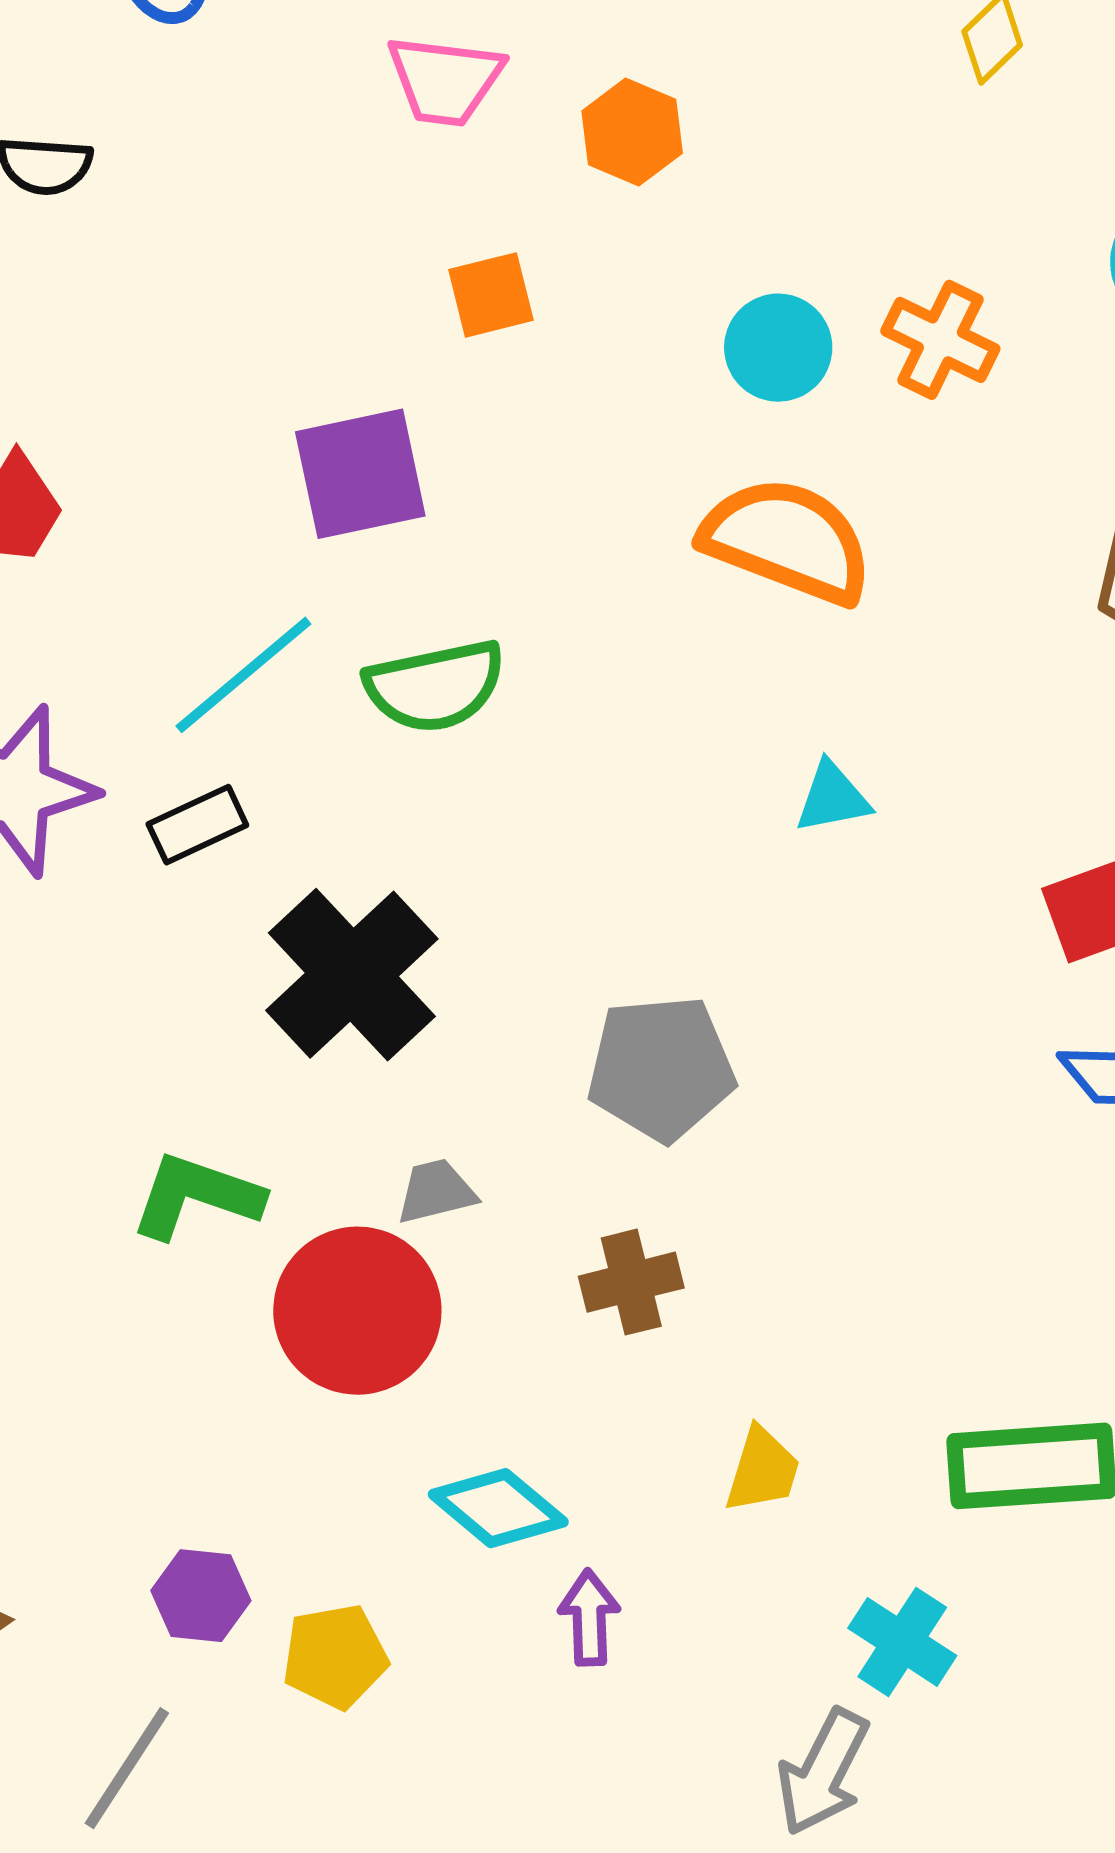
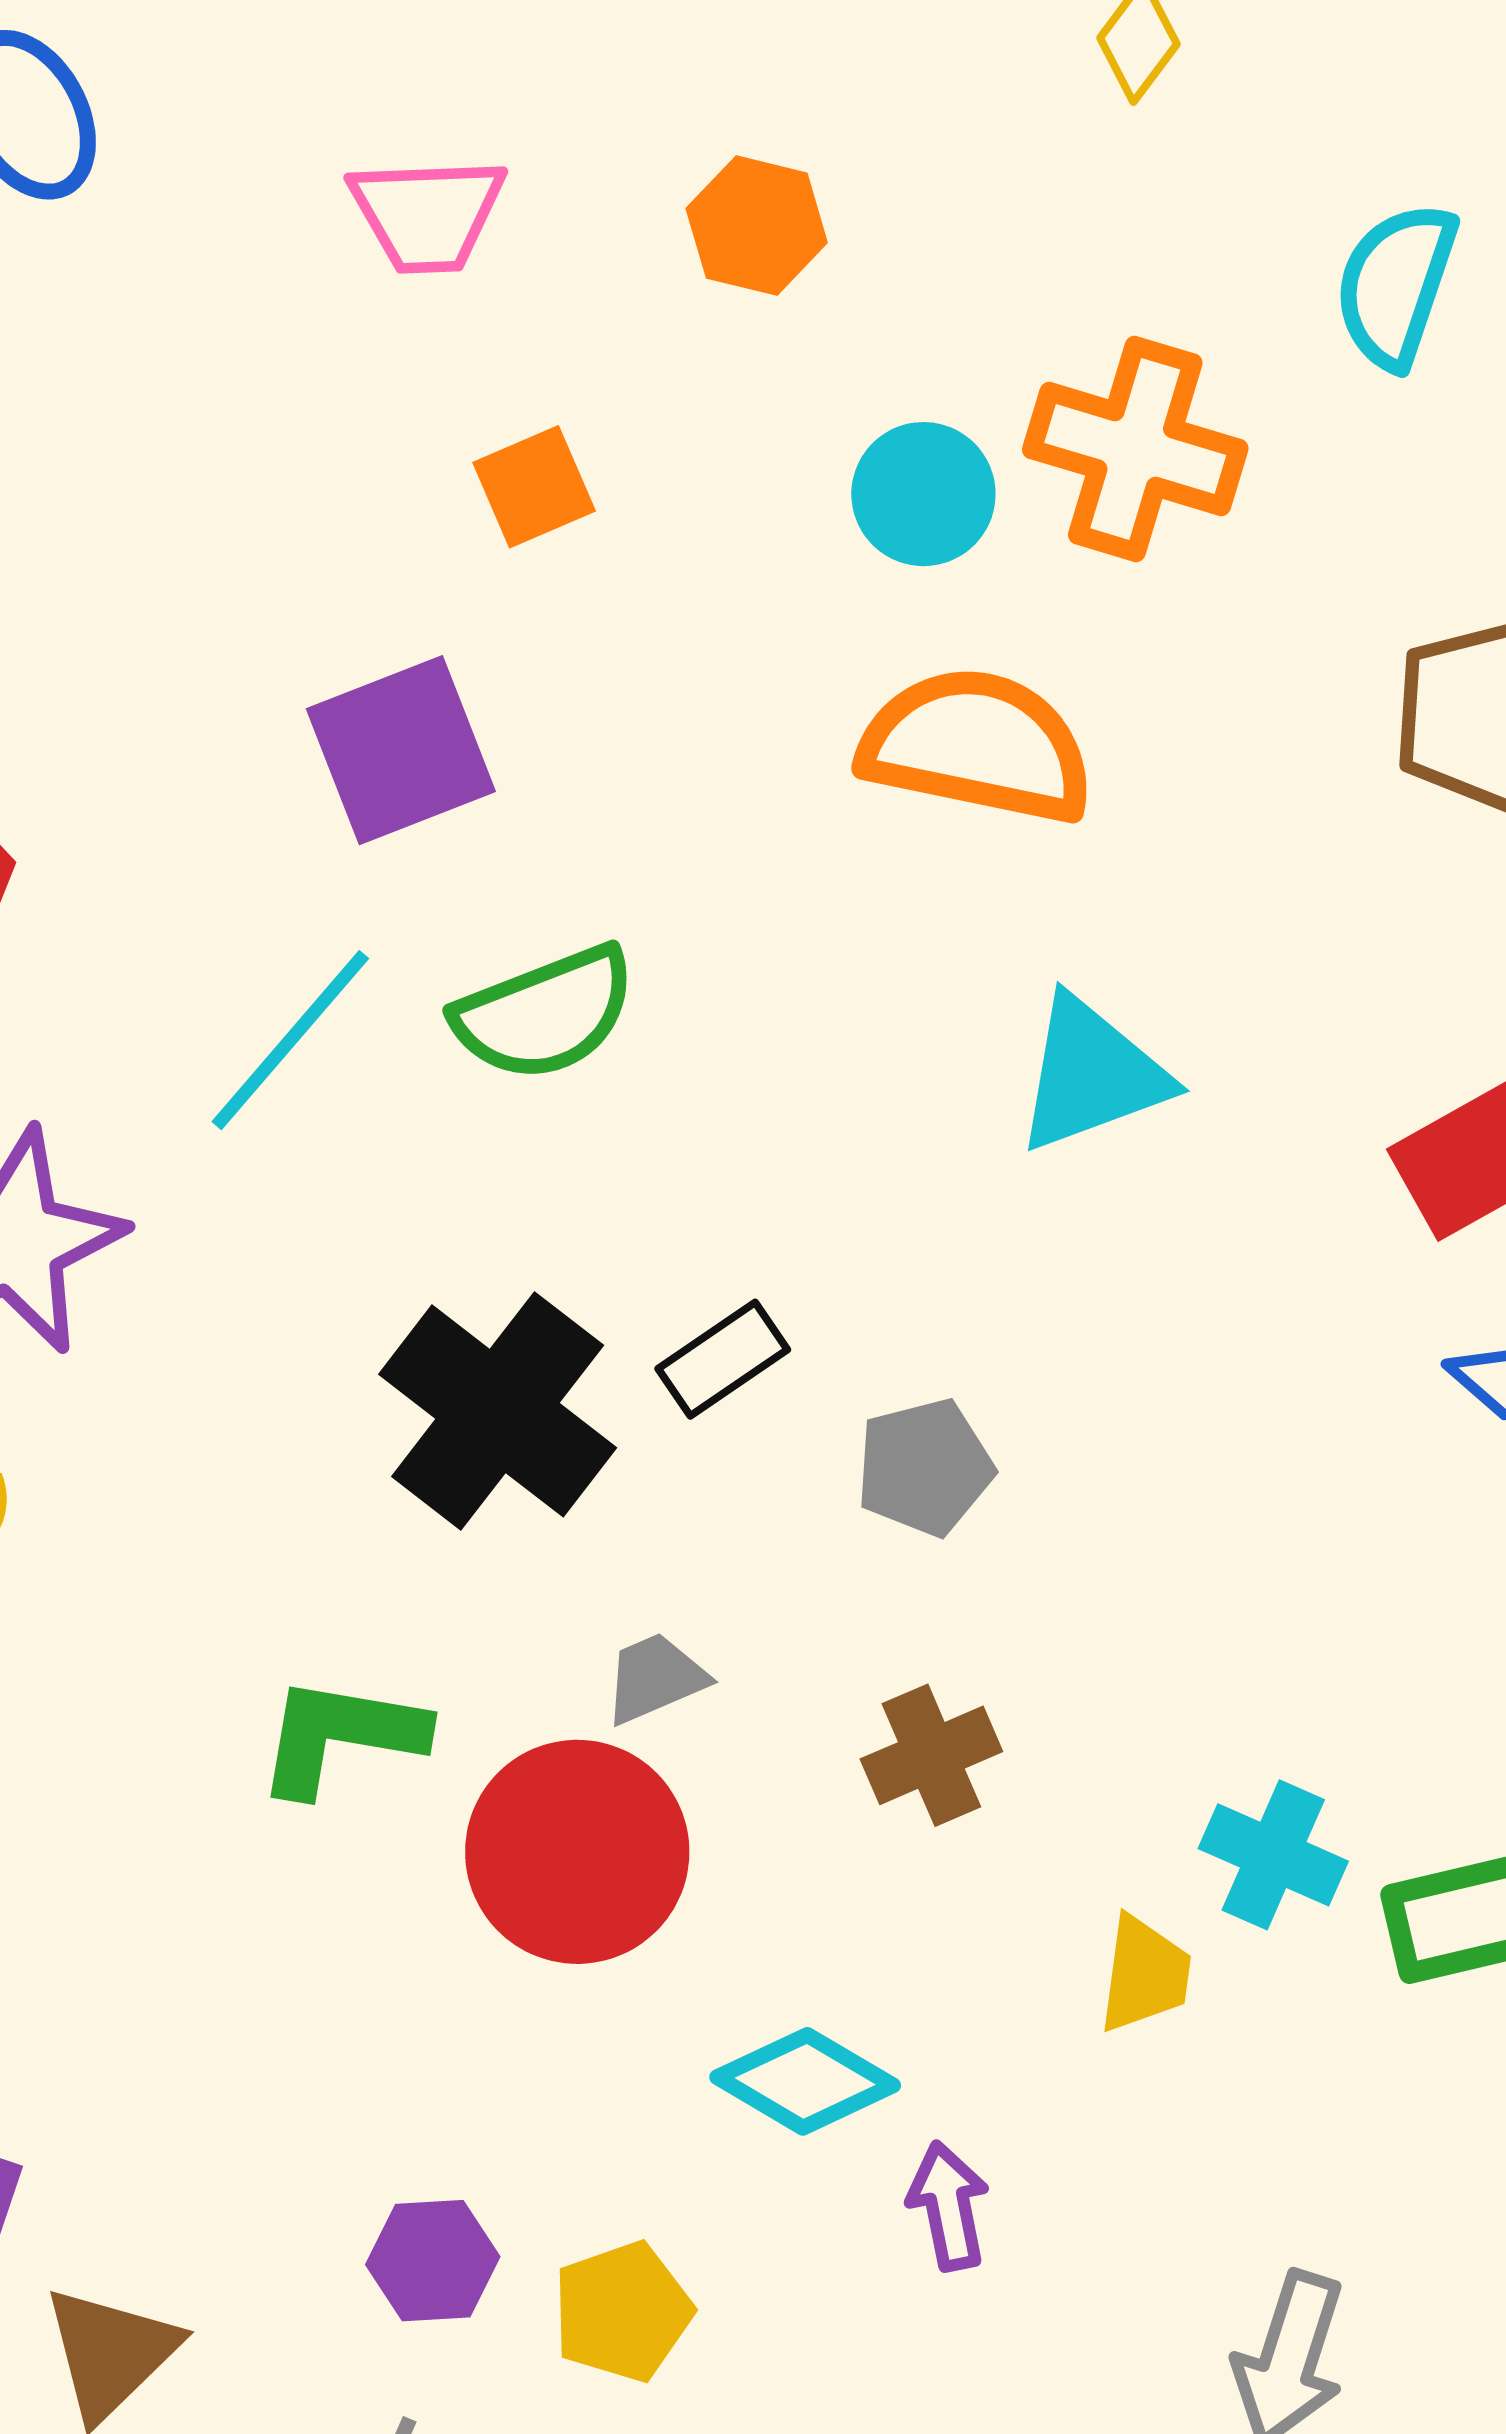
orange hexagon: (632, 132) -> (757, 226), moved
orange cross: (940, 340) -> (1135, 449), size x1.4
cyan triangle: (832, 798) -> (1092, 1074), size x1.6
black rectangle: (197, 825) -> (723, 1359), moved
gray pentagon: (661, 1068) -> (925, 1467), size x0.7
cyan cross: (902, 1642) -> (1273, 1855), moved

